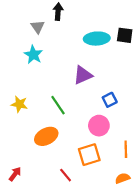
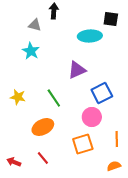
gray triangle: (38, 27) -> (35, 25), turned -40
black square: (125, 35) -> (111, 19), moved
blue square: (110, 100) -> (102, 93), size x1.5
red arrow: (15, 174) -> (14, 162), turned -104
red line: (66, 175) -> (43, 158), moved

